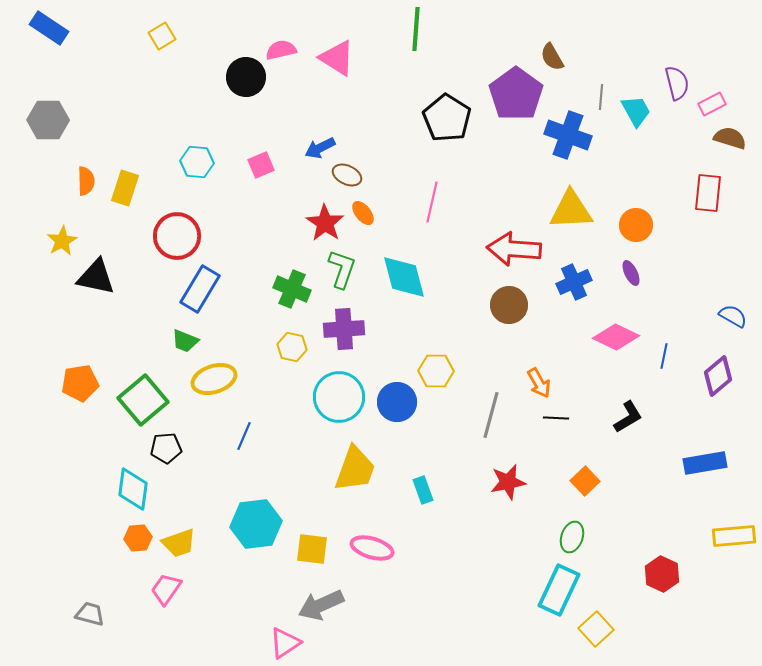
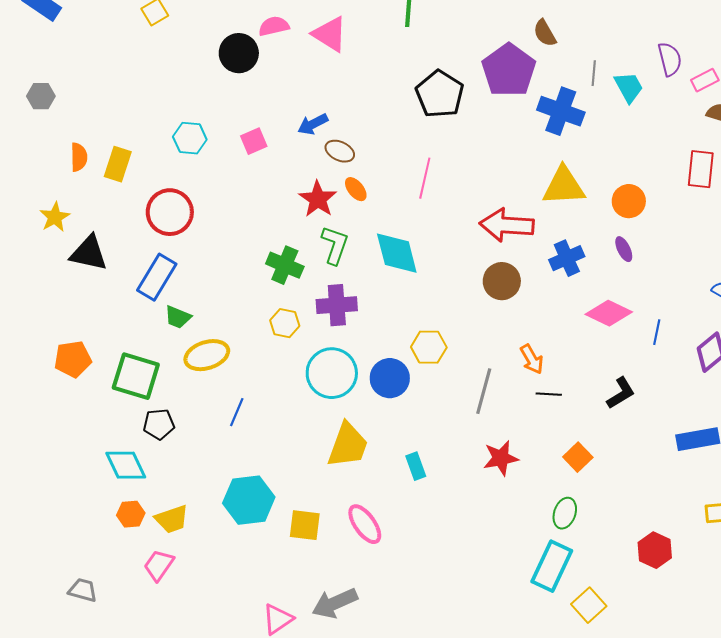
gray hexagon: (48, 120) -> (41, 96), size x0.7
blue rectangle: (200, 289) -> (157, 277), moved
green square: (143, 400) -> (136, 376), turned -33
cyan diamond: (133, 489) -> (126, 465), turned -33
pink ellipse: (372, 548) -> (365, 524), turned 39
gray arrow: (321, 605) -> (335, 603), moved

